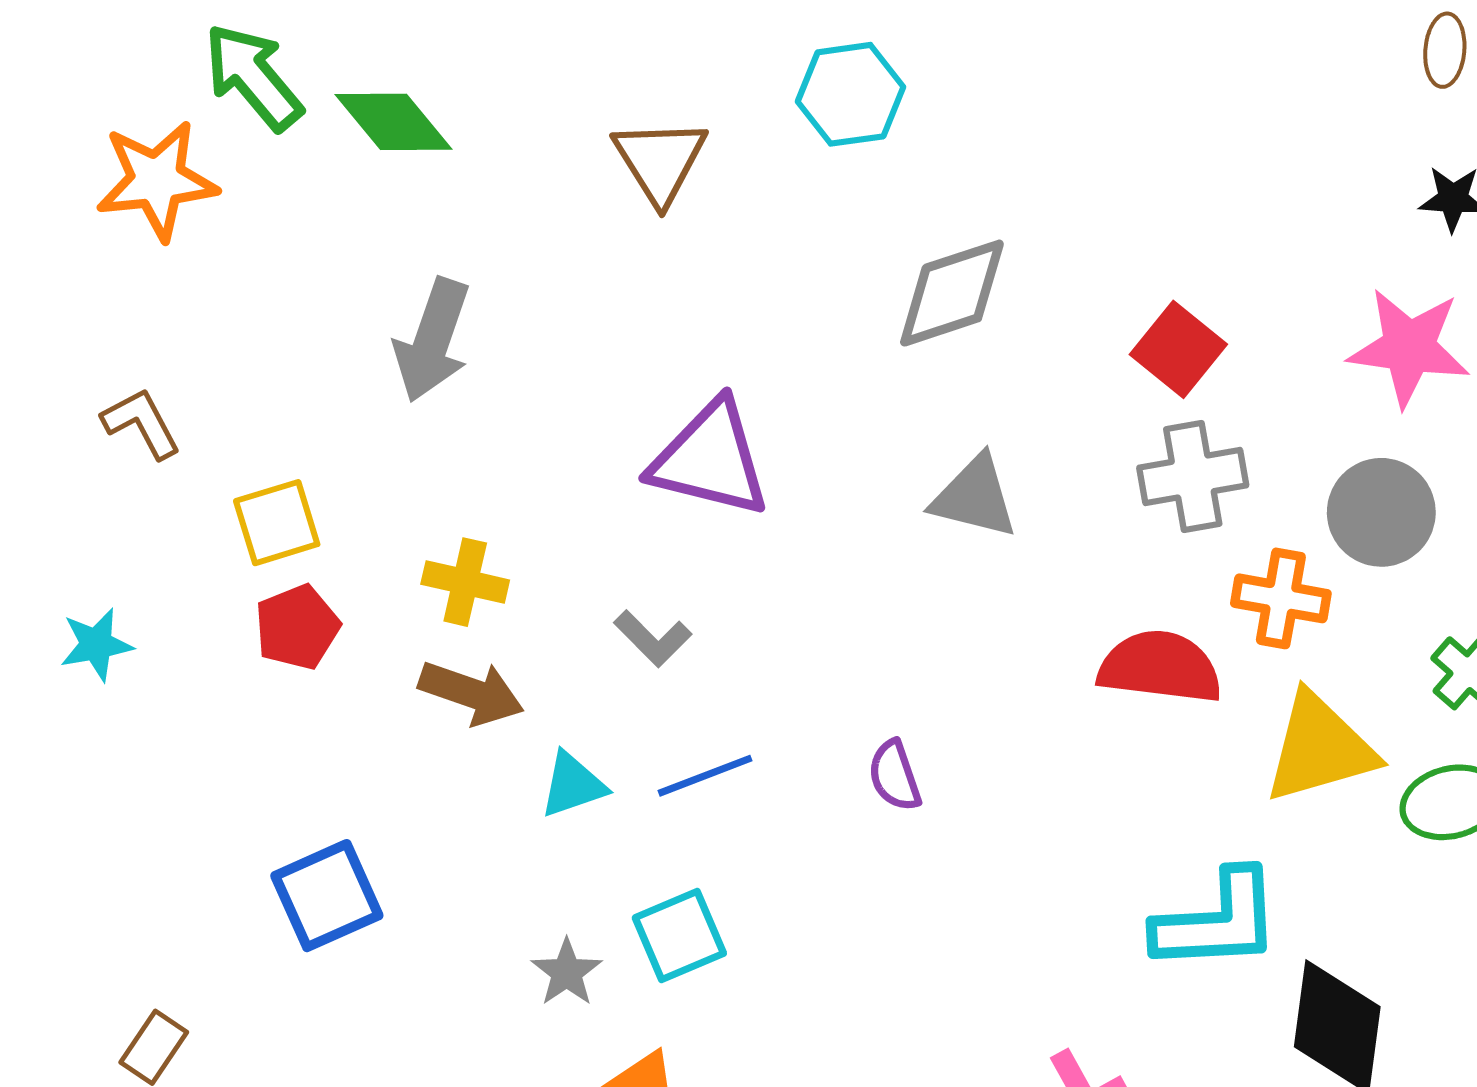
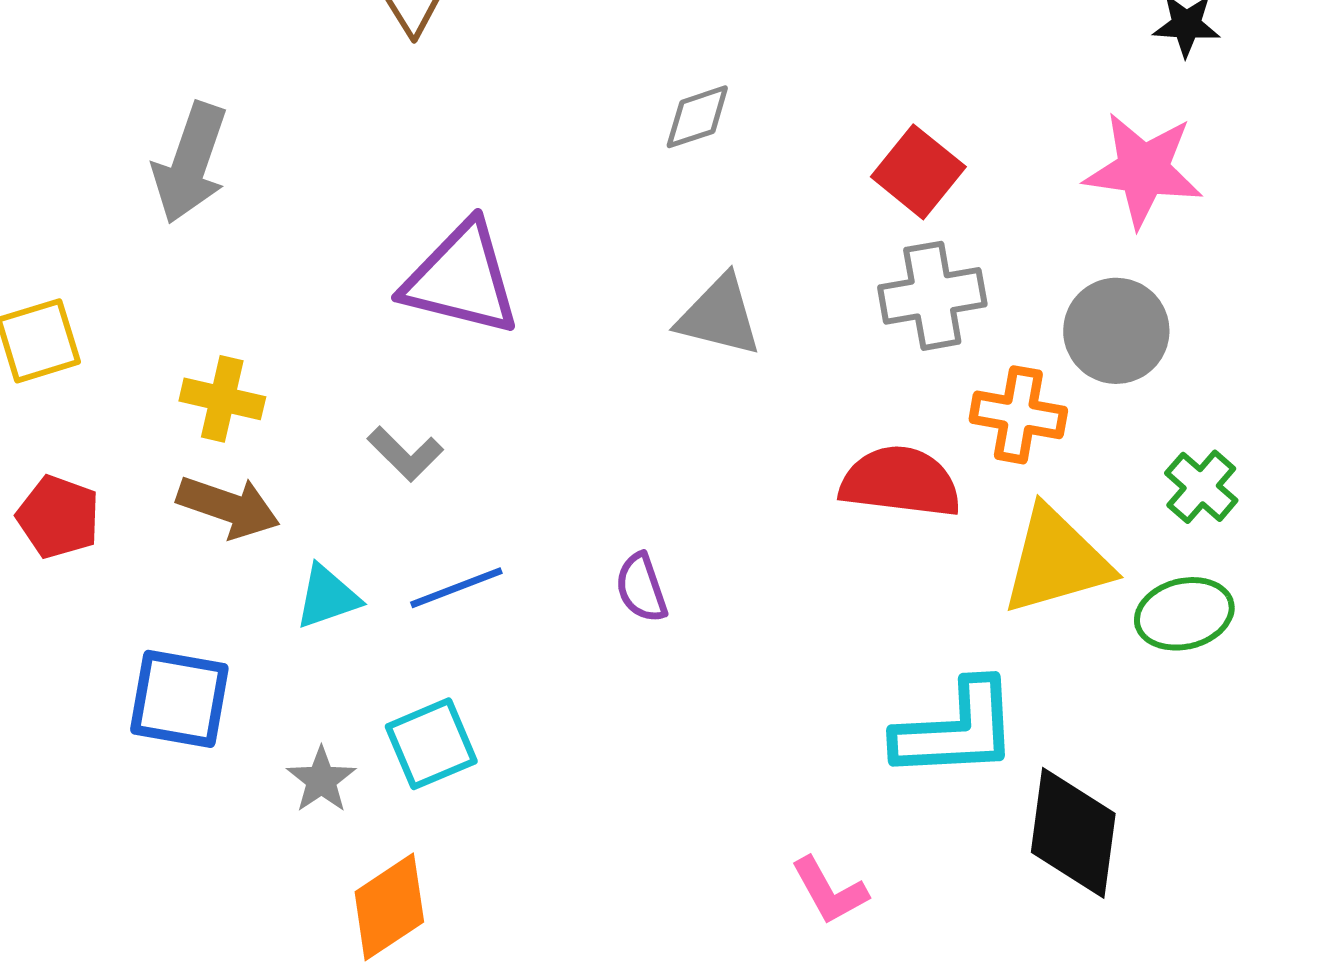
gray diamond: (952, 293) -> (697, 117), size x0.6
red pentagon: (297, 627) -> (58, 517), moved, turned -30
blue square: (327, 896) -> (179, 699), moved, turned 34

